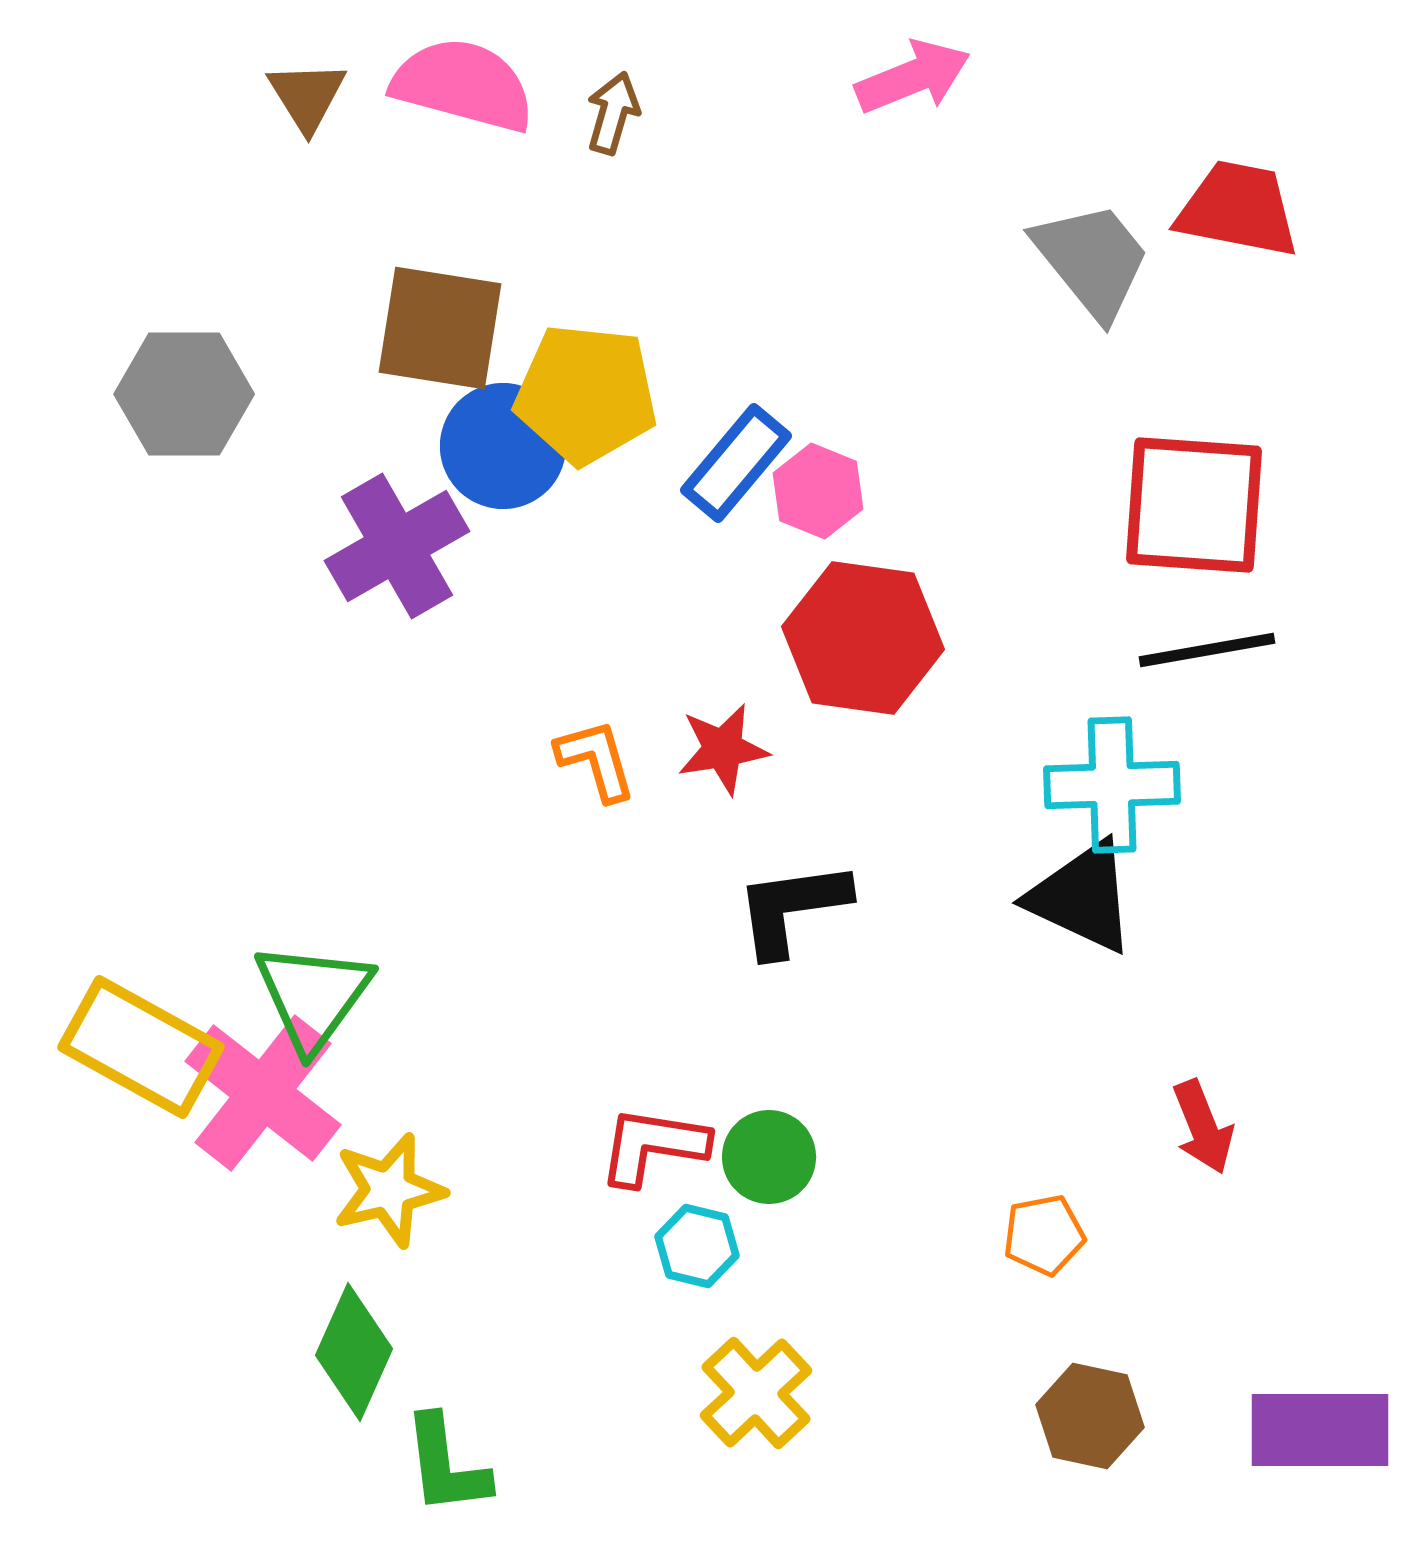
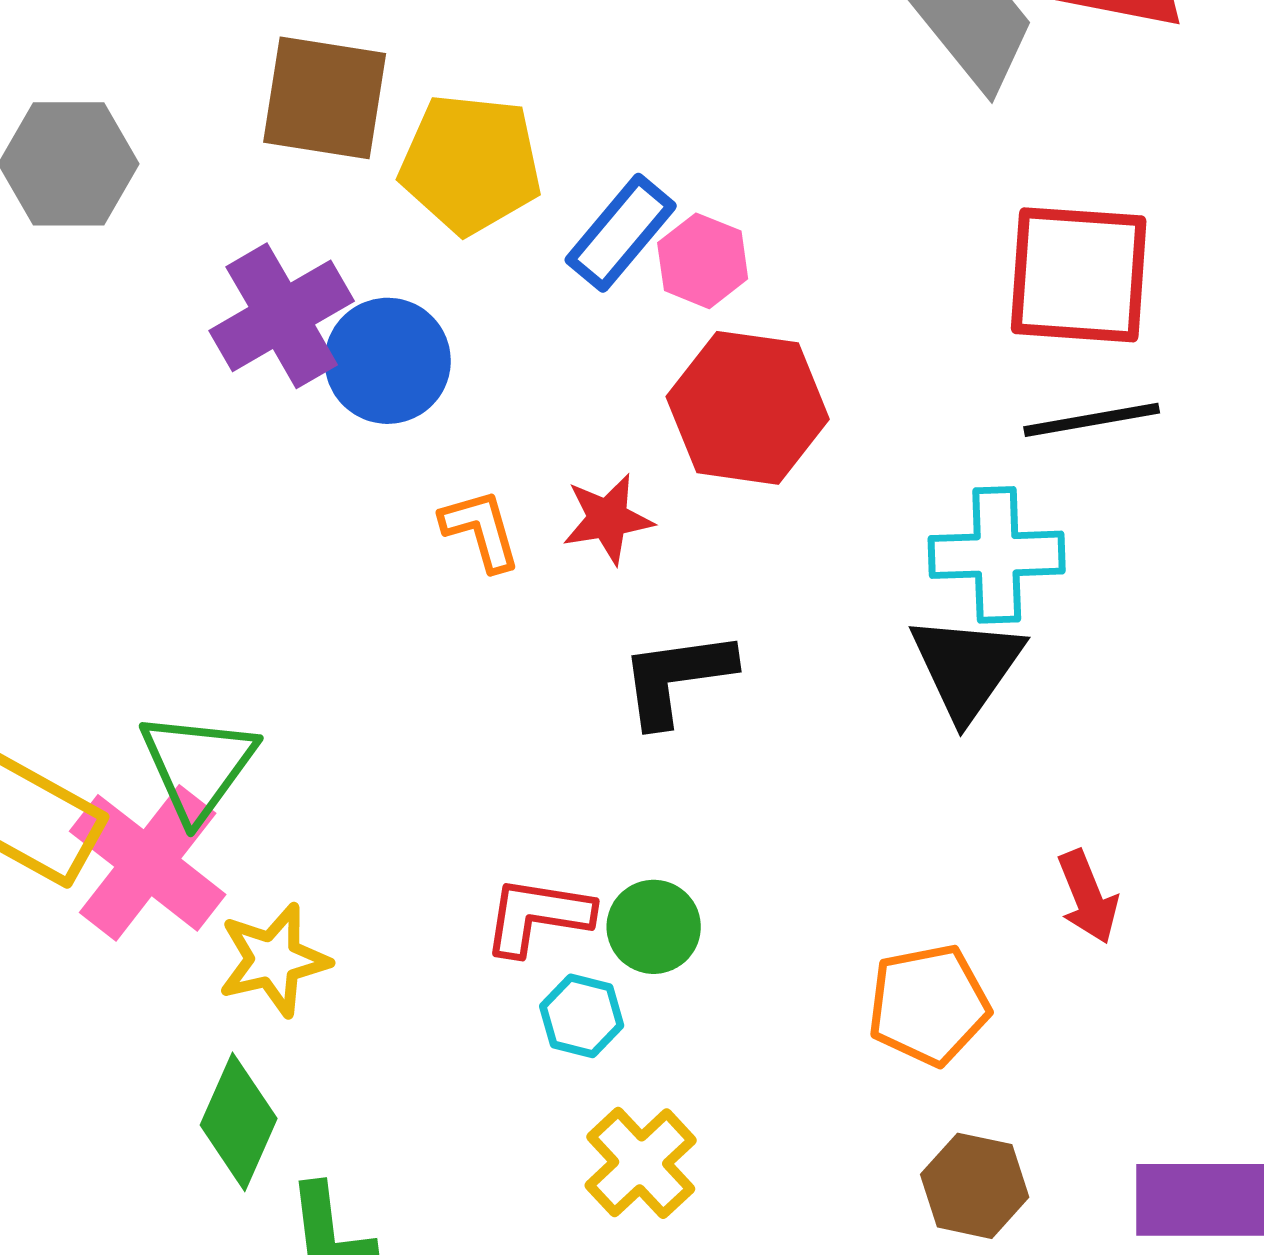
blue circle: (503, 446) -> (388, 361), moved
black triangle: (1082, 897) -> (967, 667), turned 40
orange pentagon: (1044, 1235) -> (929, 1005), size x1.5

